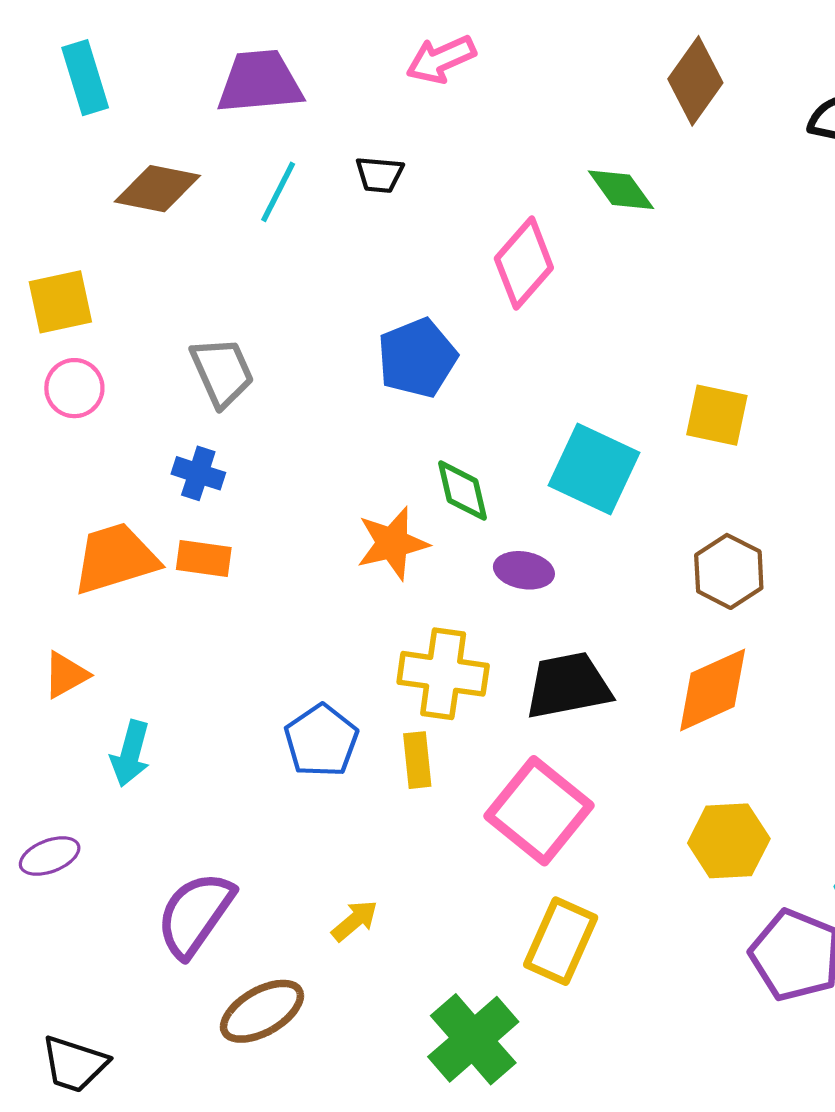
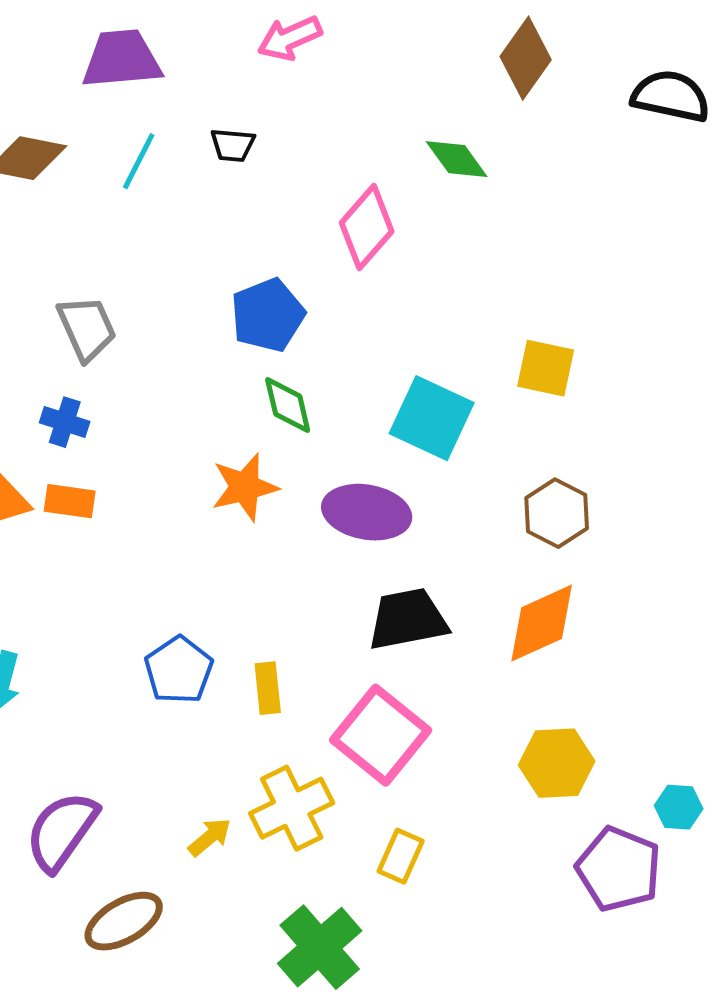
green diamond: (462, 491) -> (288, 405), moved
purple ellipse: (524, 570) -> (367, 512), size x1.6
yellow cross: (443, 674) -> (292, 808), moved, turned -34
yellow rectangle: (561, 941) -> (401, 856), size x0.7

